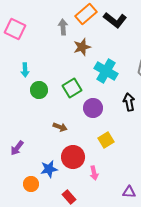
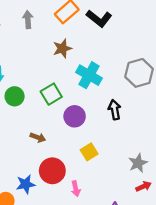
gray arrow: (63, 27) -> (28, 20), moved

